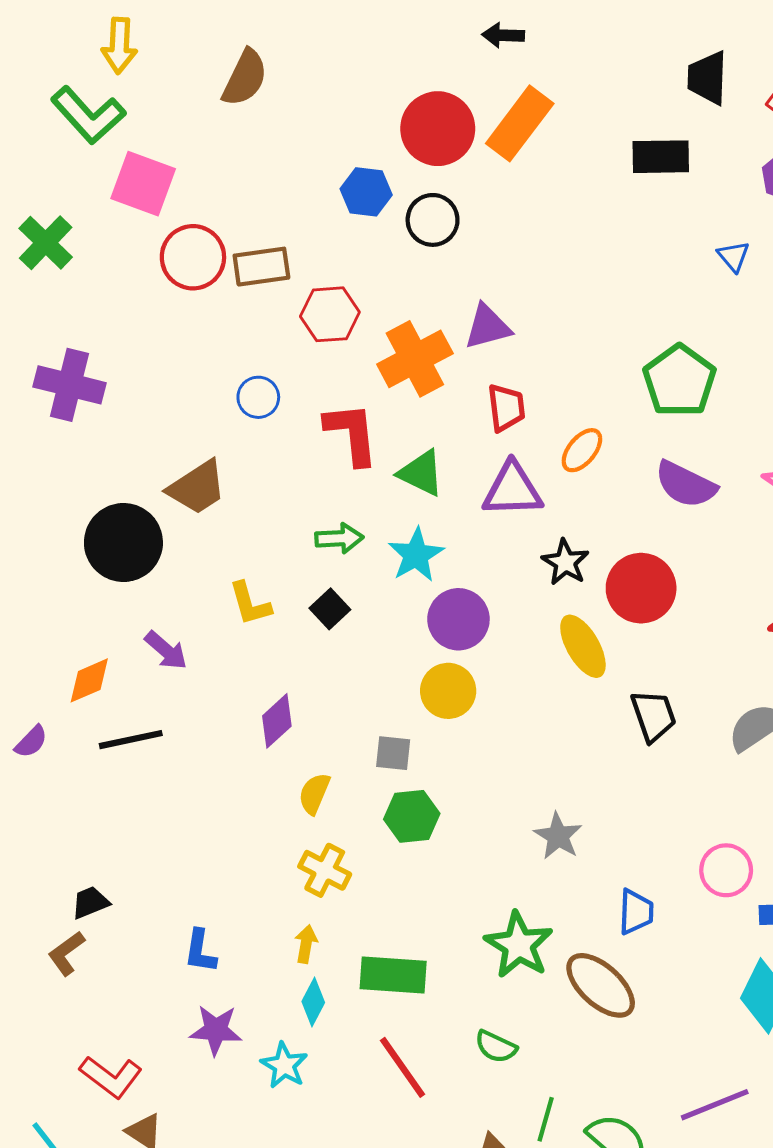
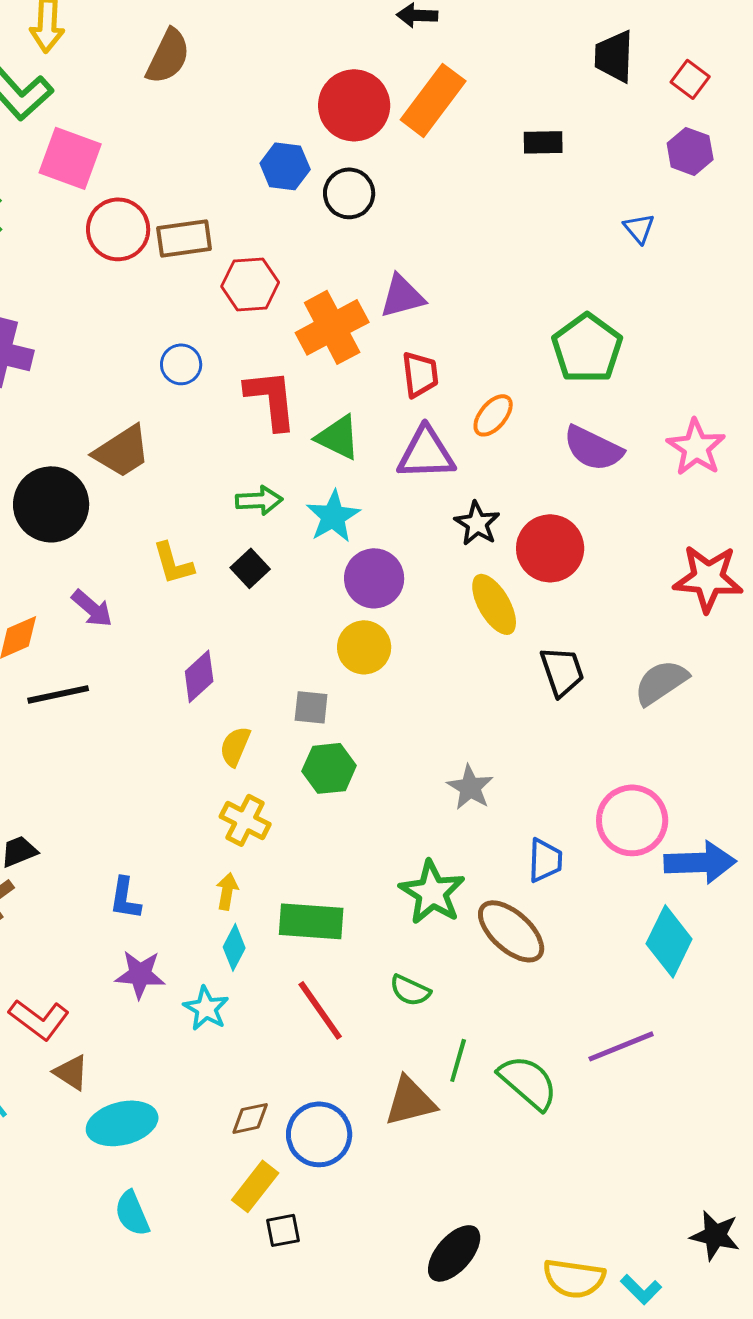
black rectangle: (661, 157) -> (543, 142), moved, size x0.7
pink circle: (726, 870) -> (632, 820), size x1.4

